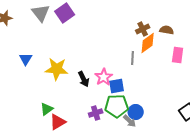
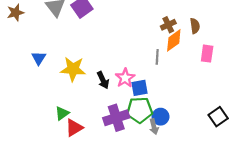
brown semicircle: (167, 30) -> (195, 26), turned 72
purple cross: (96, 113) -> (116, 118), size x1.6
gray arrow: (130, 121) -> (154, 127), turned 32

